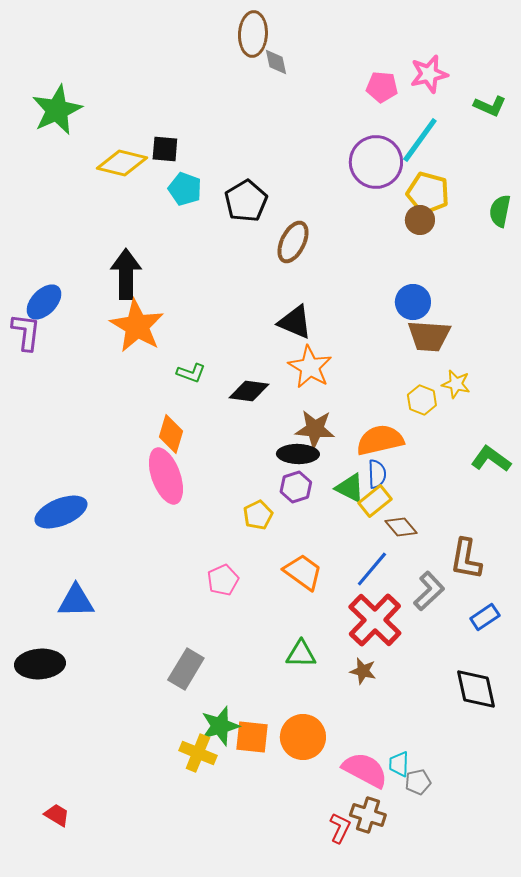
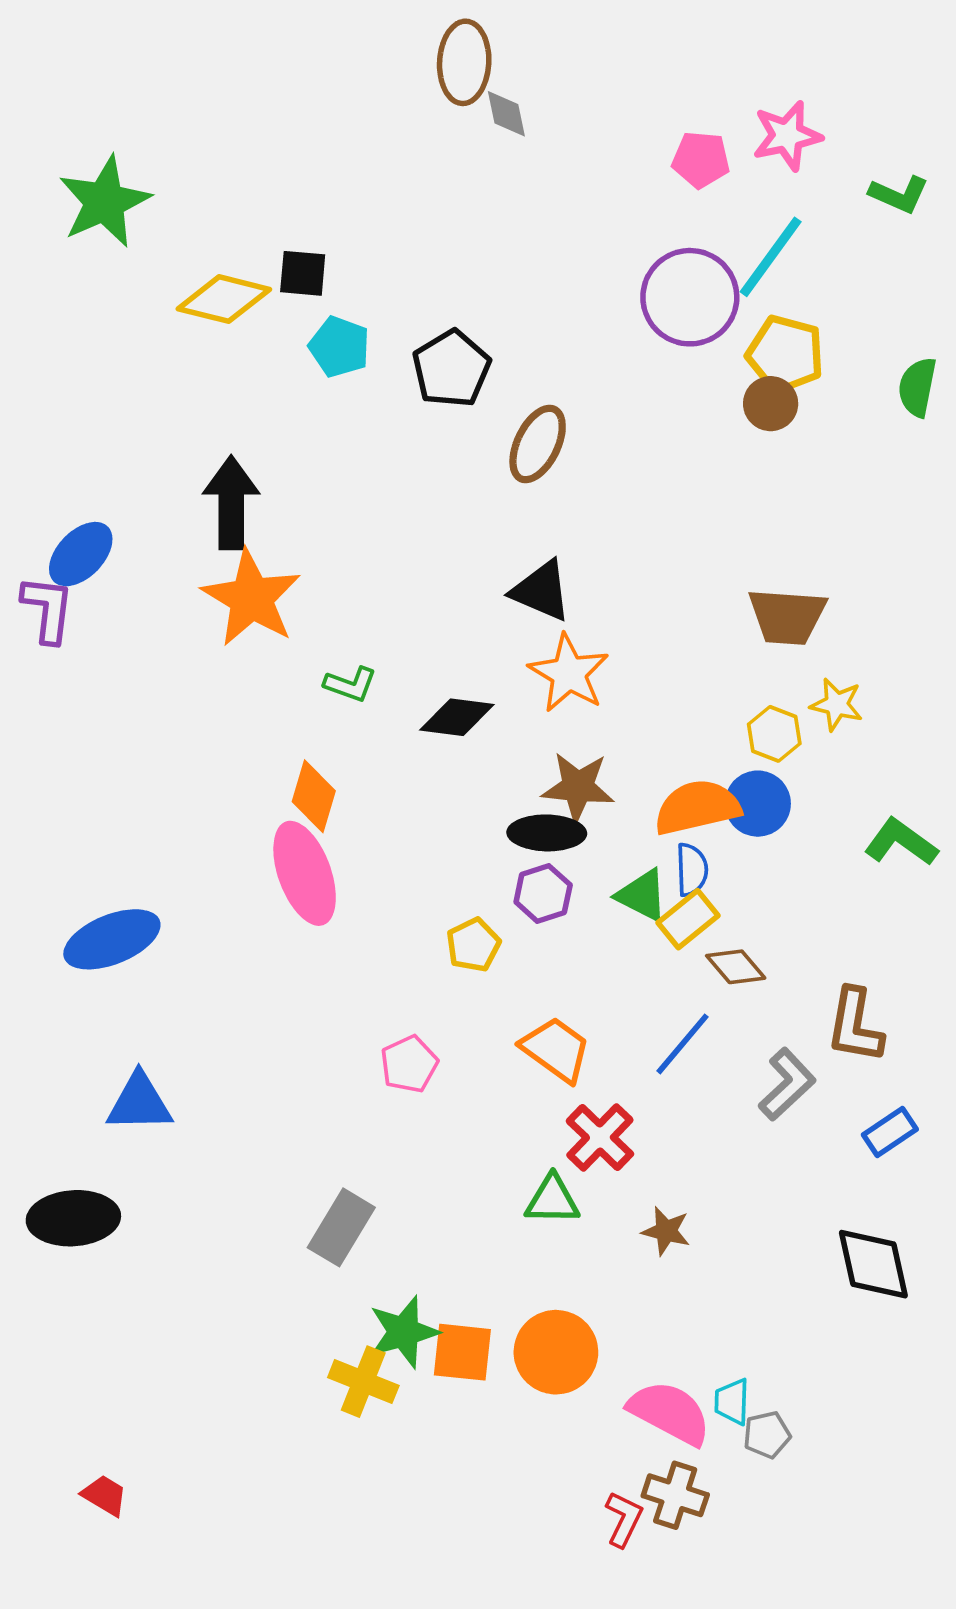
blue circle: (413, 302) -> (758, 804), moved
red cross: (375, 620) -> (600, 1137), moved, size x0.7

